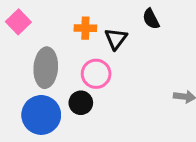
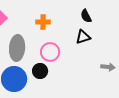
black triangle: (116, 39) -> (83, 37), moved, turned 35

